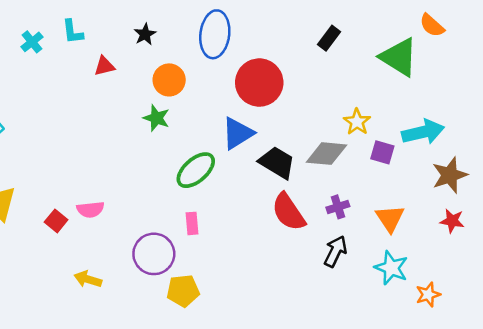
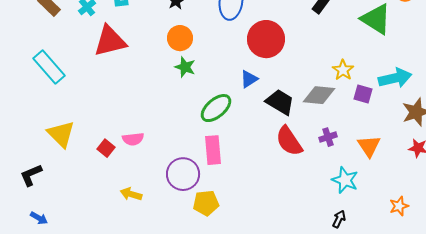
red triangle: (104, 66) -> (110, 41), moved, size x2.0
orange circle: (169, 80) -> (180, 38), moved
blue triangle: (238, 133) -> (249, 79), size x0.7
pink rectangle: (192, 223) -> (213, 150), size x1.6
black arrow: (335, 251) -> (339, 219), moved, size x0.7
cyan star: (391, 268) -> (345, 180), moved

